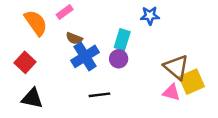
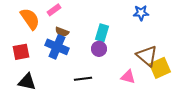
blue star: (150, 16) -> (141, 13), moved
blue cross: (85, 56) -> (57, 47), moved, turned -35
red square: (25, 62) -> (21, 52), turned 36
pink triangle: (171, 92) -> (128, 77), moved

